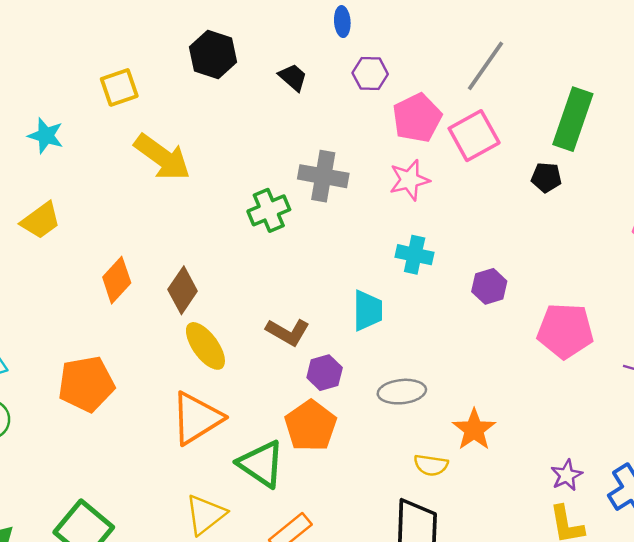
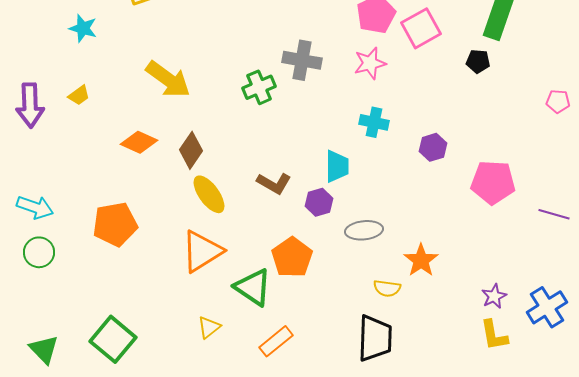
yellow arrow: (162, 157) -> (168, 79), moved
yellow trapezoid: (41, 221) -> (79, 95), size x0.7
orange diamond: (117, 280) -> (139, 142), turned 72
purple hexagon: (325, 373) -> (319, 202), moved
yellow triangle: (205, 515) -> (209, 327), size x0.7

